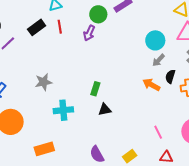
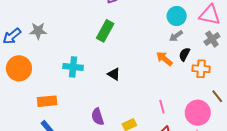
gray star: (44, 82) -> (38, 31), moved
green rectangle: (95, 89) -> (105, 31), moved, size x1.5
black triangle: (105, 110) -> (114, 74), turned 32

